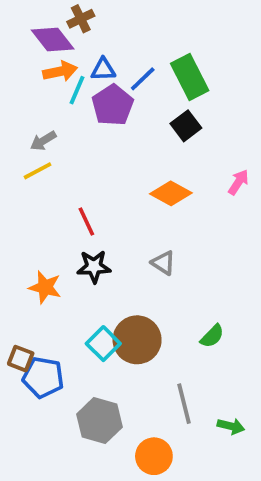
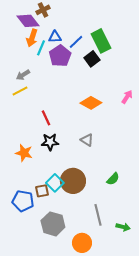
orange arrow: (60, 71) -> (32, 38), turned 120
black square: (186, 126) -> (92, 59), moved
brown square: (21, 359) -> (42, 191), moved, turned -32

